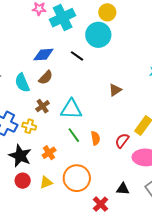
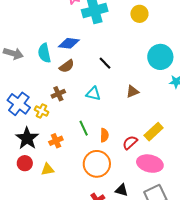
cyan circle: (98, 35) -> (160, 57), moved
black line: (77, 56) -> (105, 63), moved
cyan semicircle: (22, 83) -> (44, 53), moved
cyan triangle: (71, 109) -> (93, 94), moved, size x0.7
orange circle: (77, 178) -> (97, 164), moved

